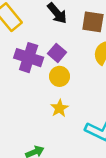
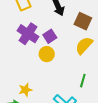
yellow star: (59, 108) -> (25, 90), moved

